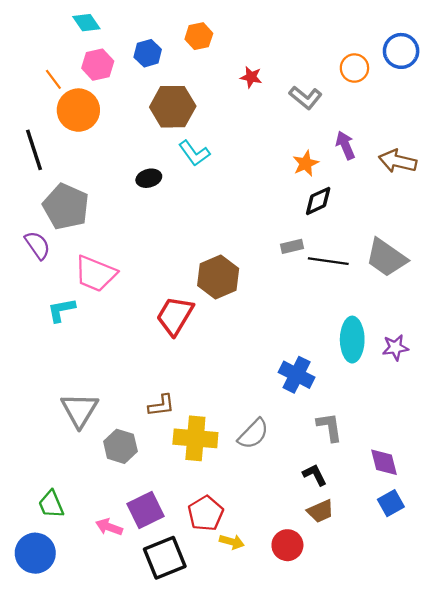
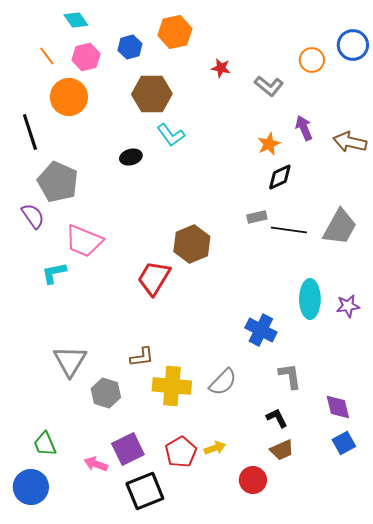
orange hexagon: (199, 36) -> (175, 32), size x1.4
orange line: (53, 79) -> (47, 56), moved
gray trapezoid: (386, 258) -> (340, 227), turned -96
yellow arrow: (232, 542) -> (215, 448), moved, turned -35

